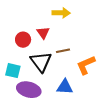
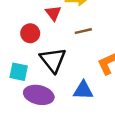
red triangle: (43, 33) -> (53, 13), moved
brown line: (63, 51) -> (83, 31), moved

